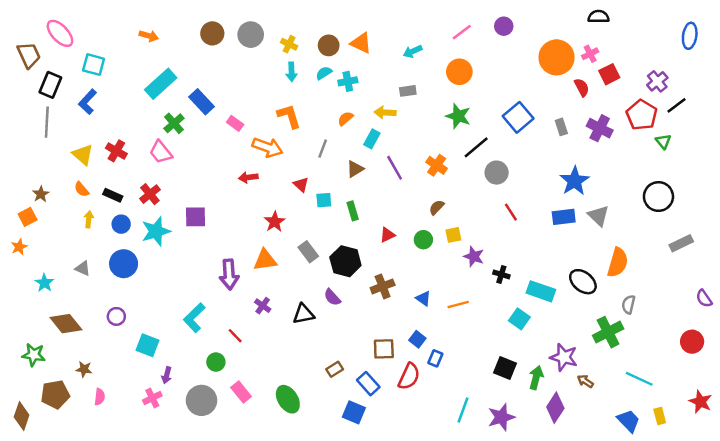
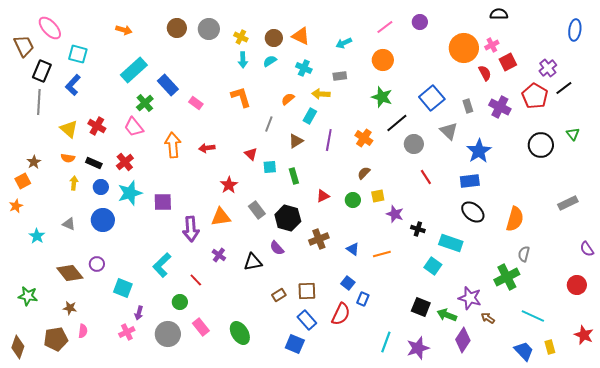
cyan cross: (348, 81) -> (304, 68), moved, turned 35
green triangle: (663, 141) -> (573, 134), moved
orange arrow: (267, 147) -> (173, 145), moved, turned -115
purple line: (395, 168) -> (329, 140), turned 40
orange semicircle: (82, 189) -> (68, 158), turned -40
black circle: (658, 197) -> (541, 145), moved
gray triangle: (599, 216) -> (449, 131), moved
purple square: (196, 217) -> (163, 202), moved
black ellipse: (583, 282) -> (473, 212), moved
brown diamond: (66, 324) -> (70, 273), moved
brown square: (384, 349) -> (307, 291), moved
brown rectangle: (335, 369) -> (279, 295), moved
green arrow: (536, 378) -> (447, 315), turned -84
brown pentagon: (55, 394) -> (56, 339), moved

